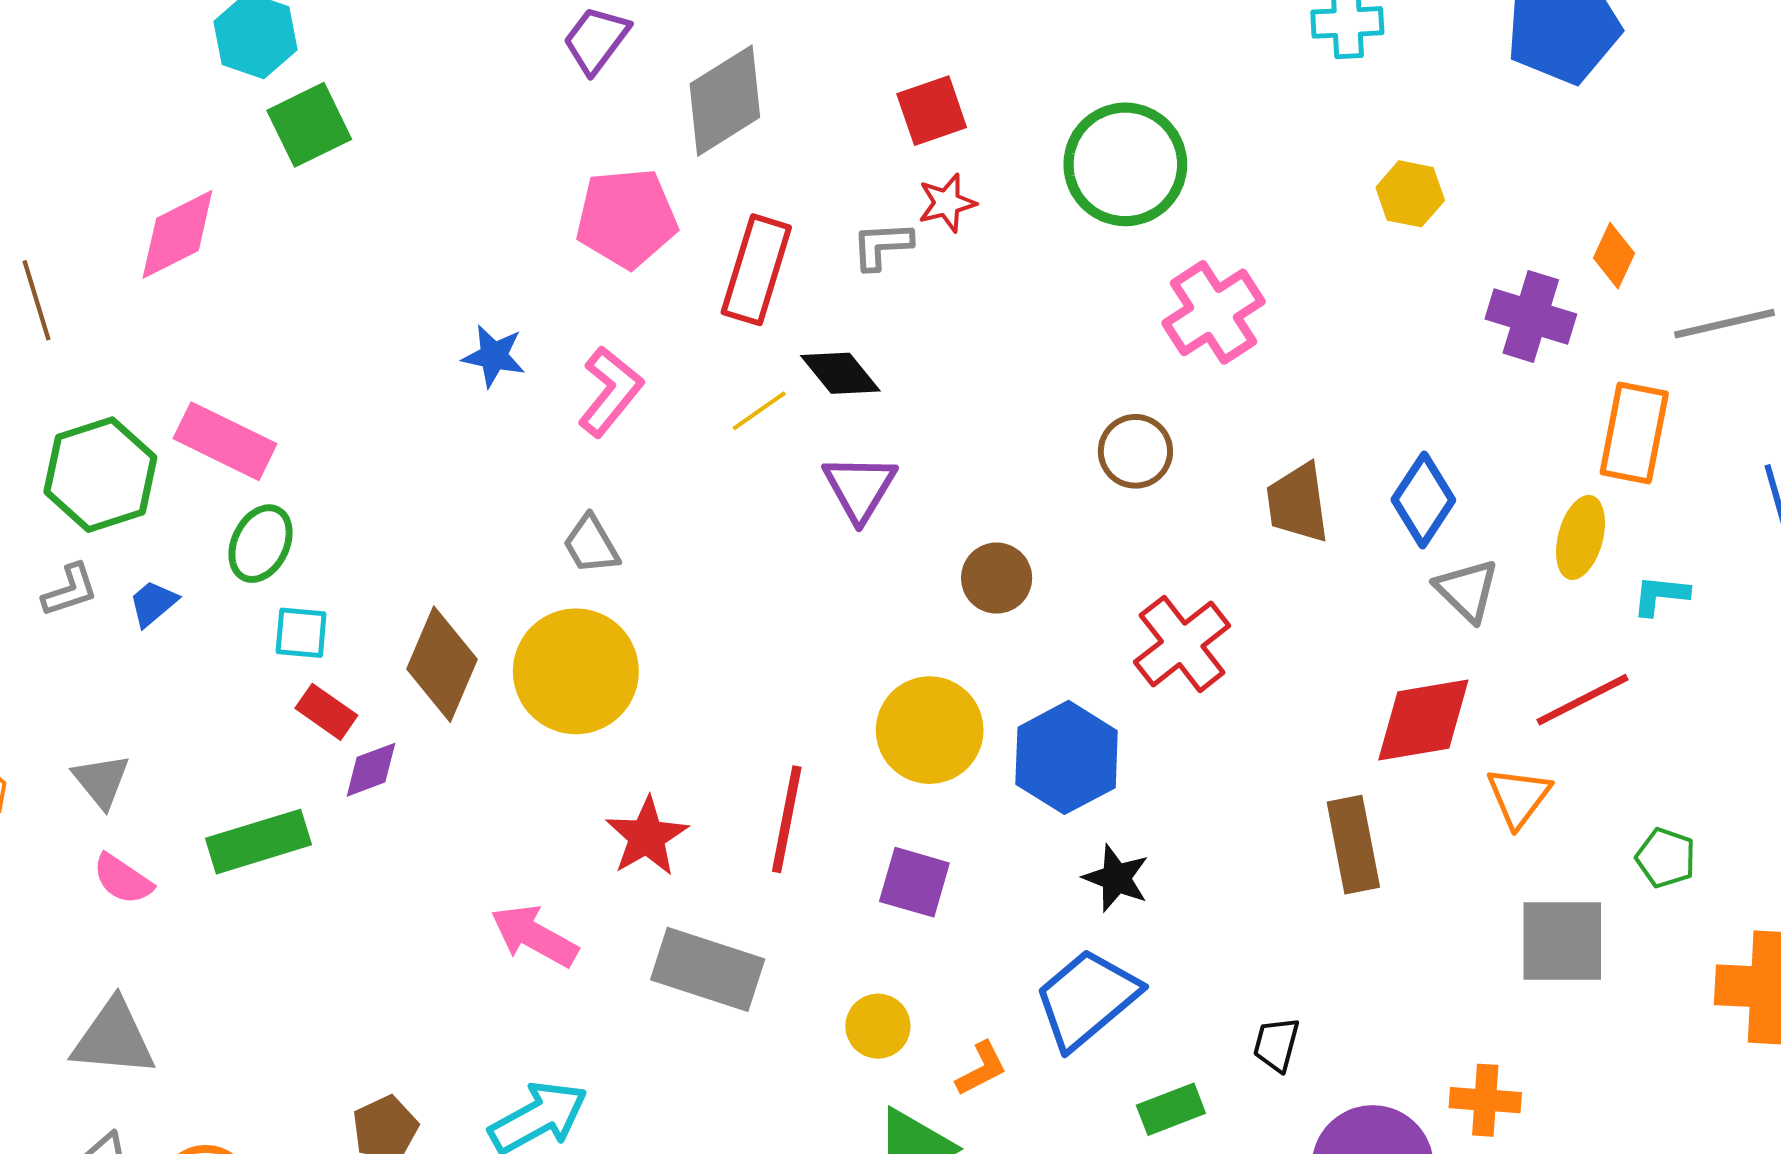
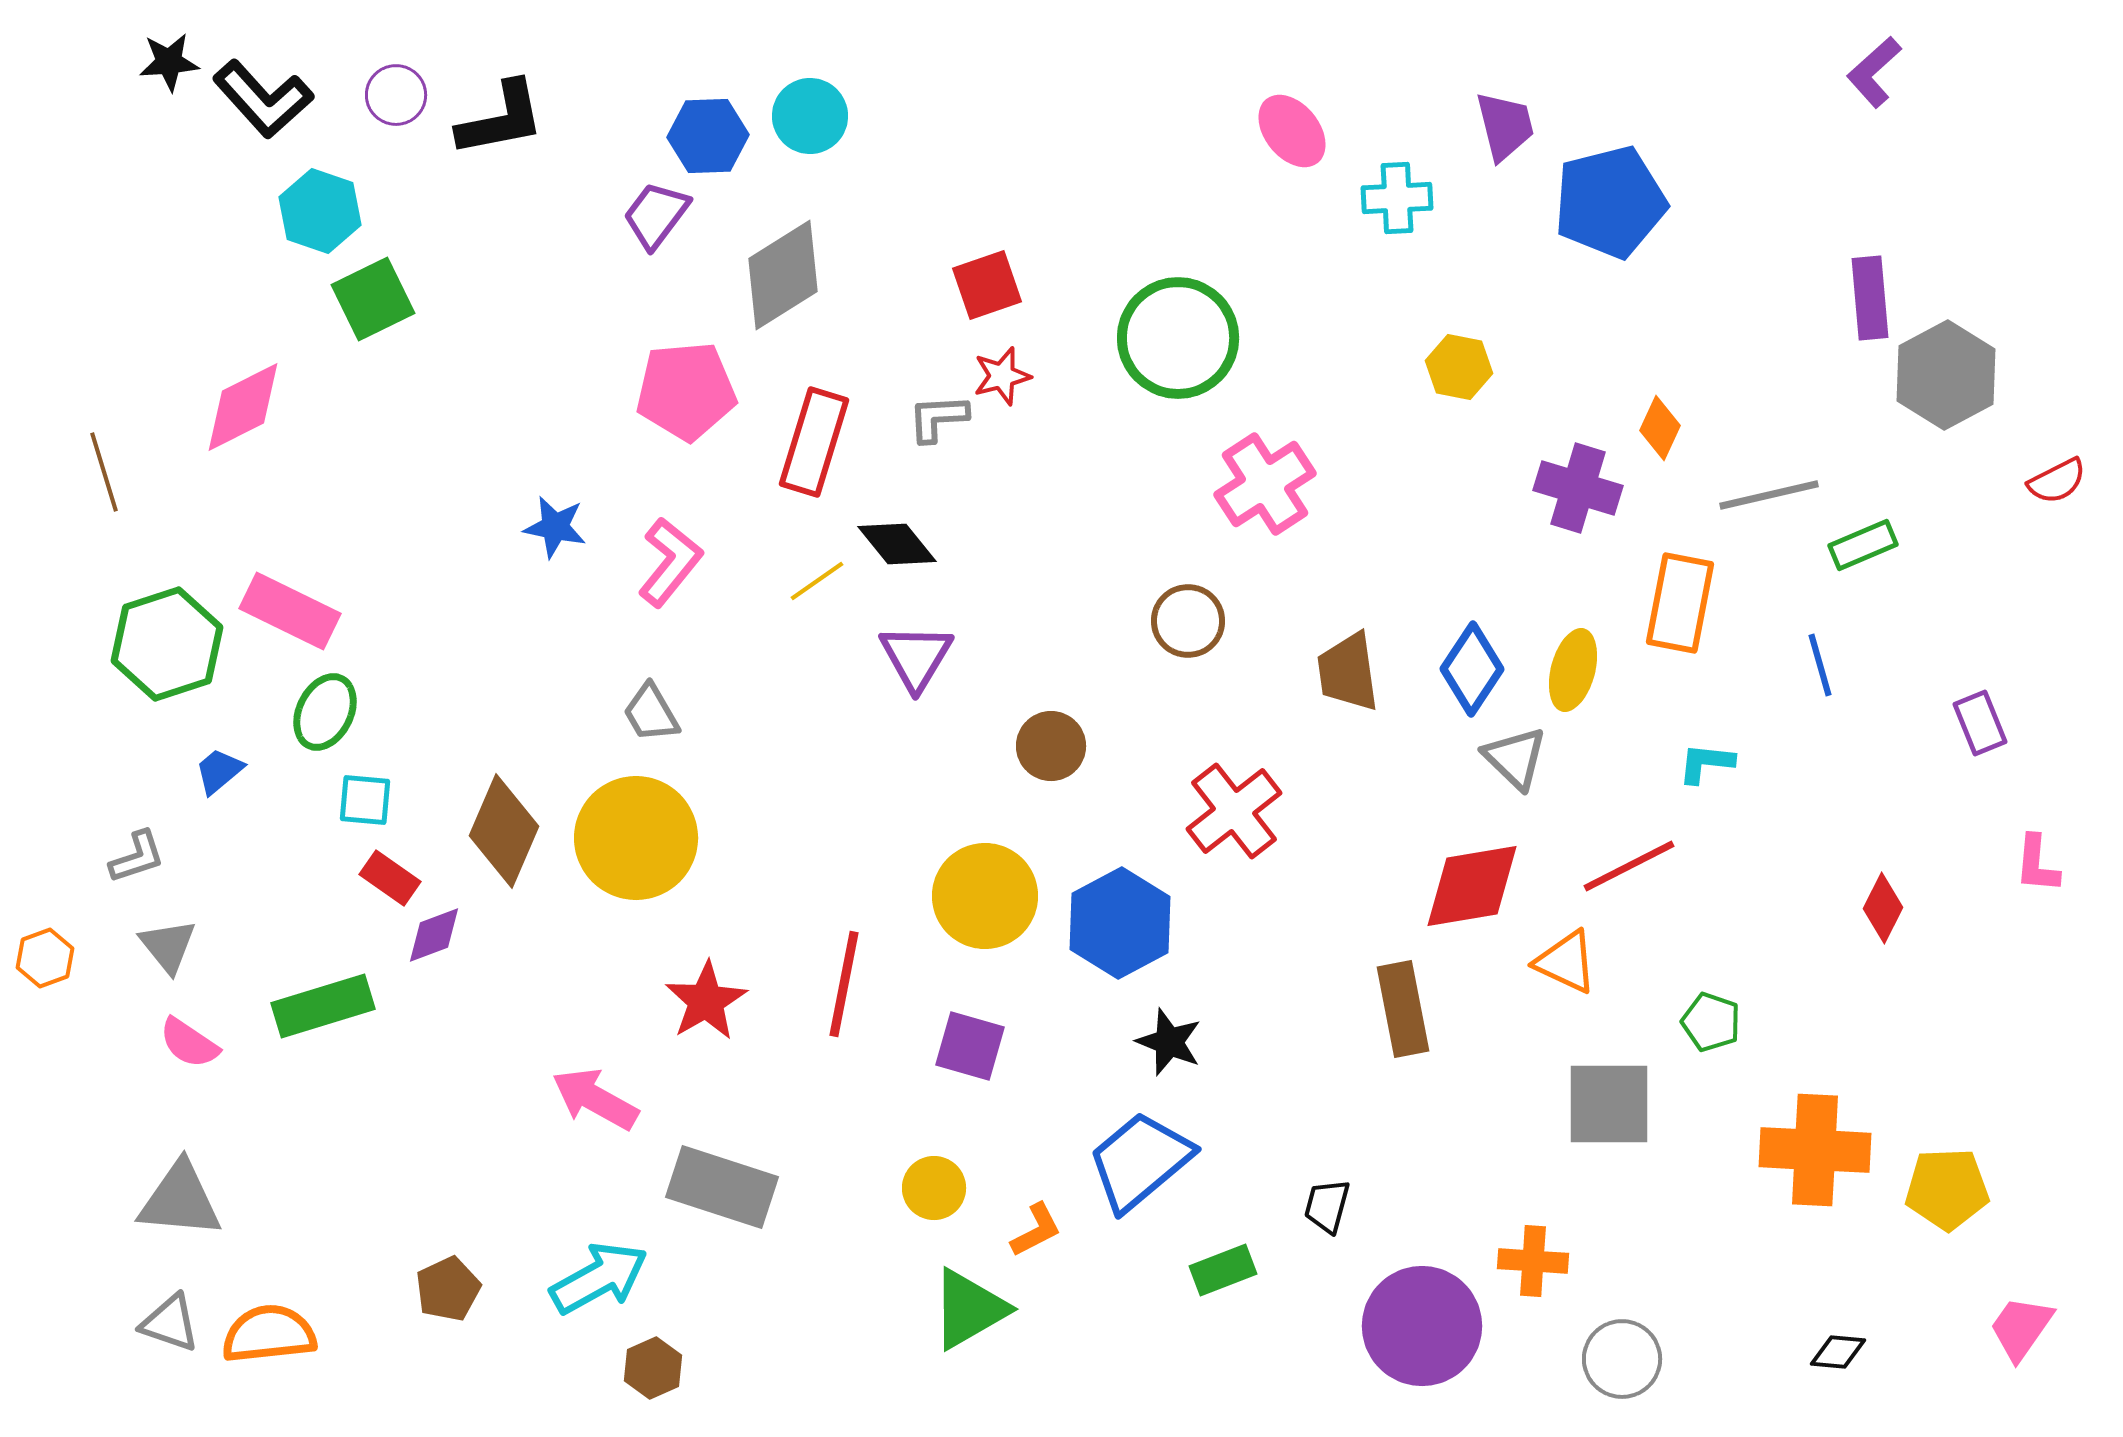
yellow ellipse: (1581, 537) -> (1573, 670), moved
gray L-shape: (70, 590) -> (137, 857), moved
orange triangle: (1519, 797) -> (1566, 962), turned -42
gray rectangle: (708, 969) -> (722, 1187), moved

